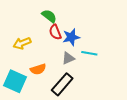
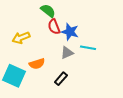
blue star: (71, 37) -> (70, 32), turned 30
black rectangle: (62, 84) -> (61, 79), size x0.6

